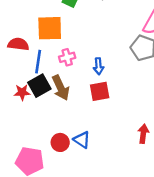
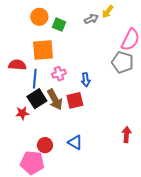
red square: (100, 91) -> (75, 100), moved
red star: (22, 92) -> (22, 113), moved
red circle: (60, 142) -> (45, 145), moved

